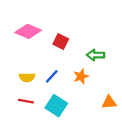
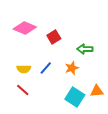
red square: (61, 42) -> (54, 37), turned 32
red line: (26, 101) -> (23, 90), turned 32
cyan square: (56, 106) -> (75, 97), moved

